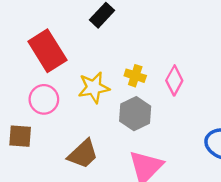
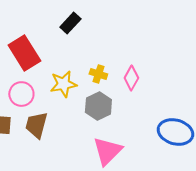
brown trapezoid: (83, 154) -> (36, 125), moved, turned 148

